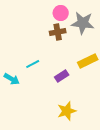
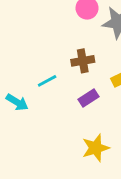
brown cross: (58, 32) -> (83, 61), moved

